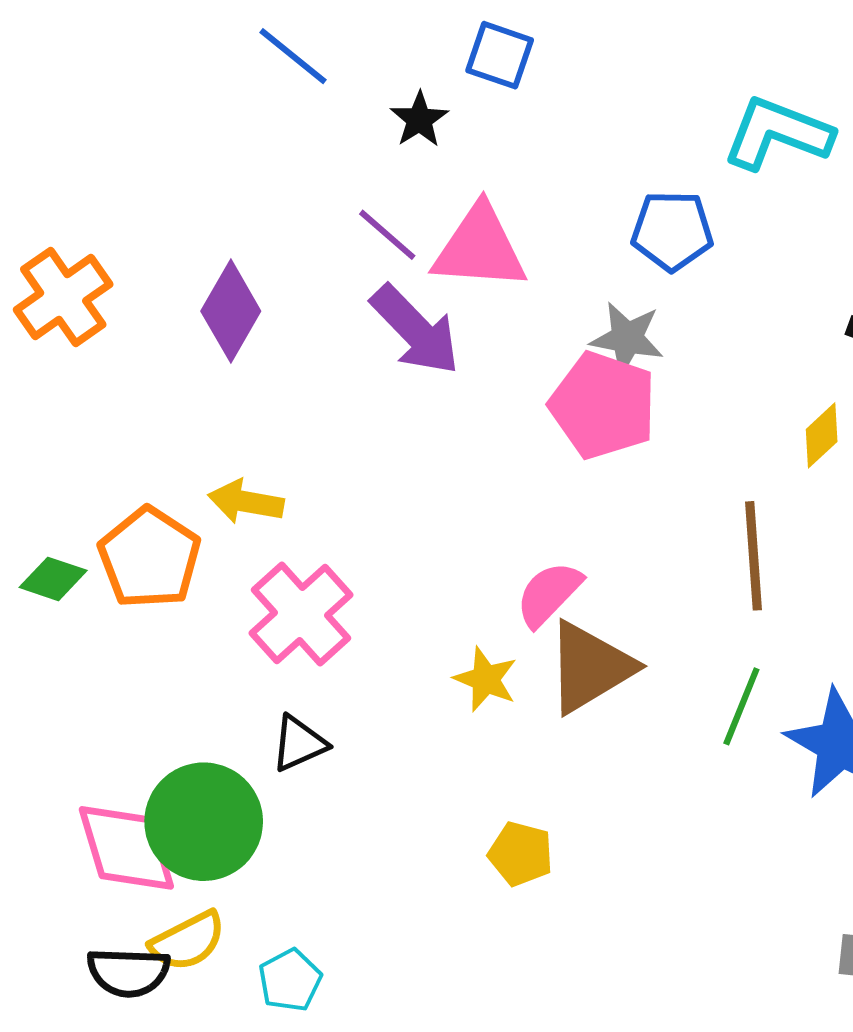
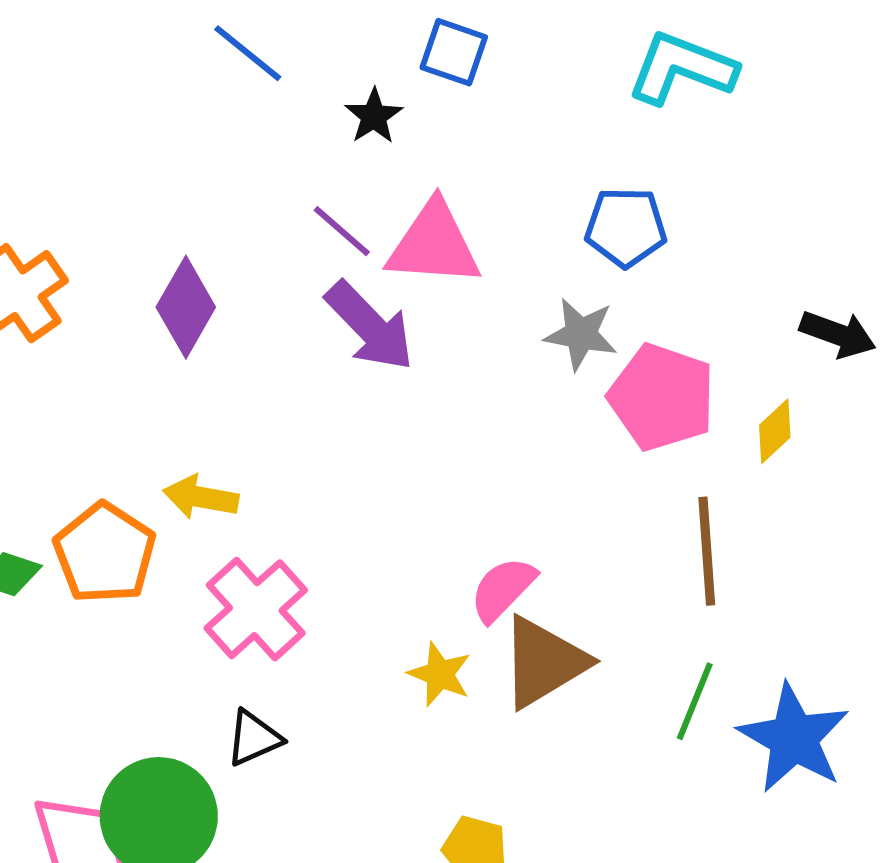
cyan L-shape: (778, 133) -> (682, 68), moved
pink pentagon: (603, 405) -> (662, 397), moved

